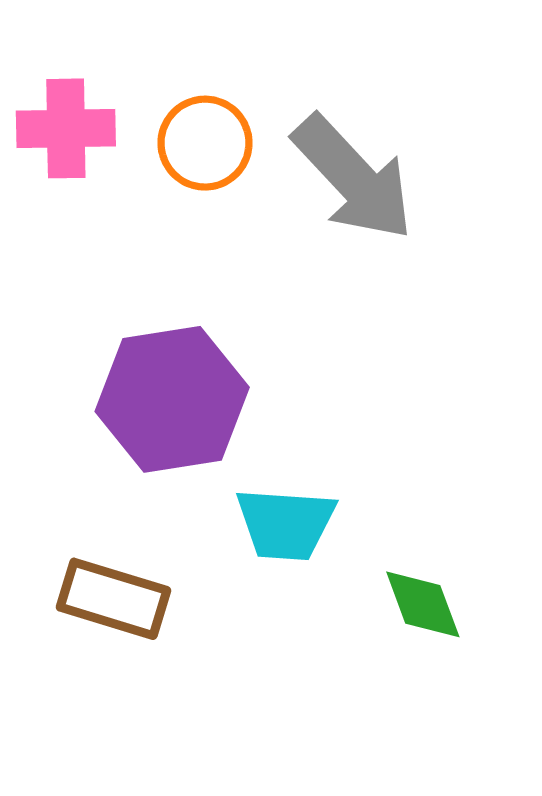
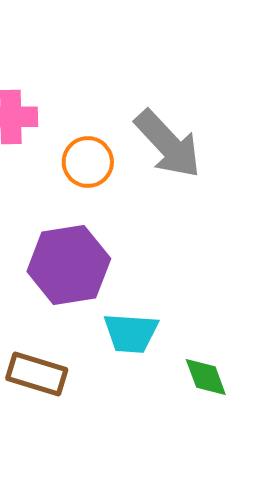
orange circle: (205, 143) -> (88, 162), moved

